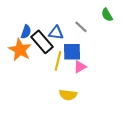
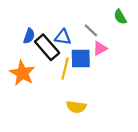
orange star: (20, 50) -> (22, 73), moved
pink triangle: (80, 67) -> (100, 48), moved

